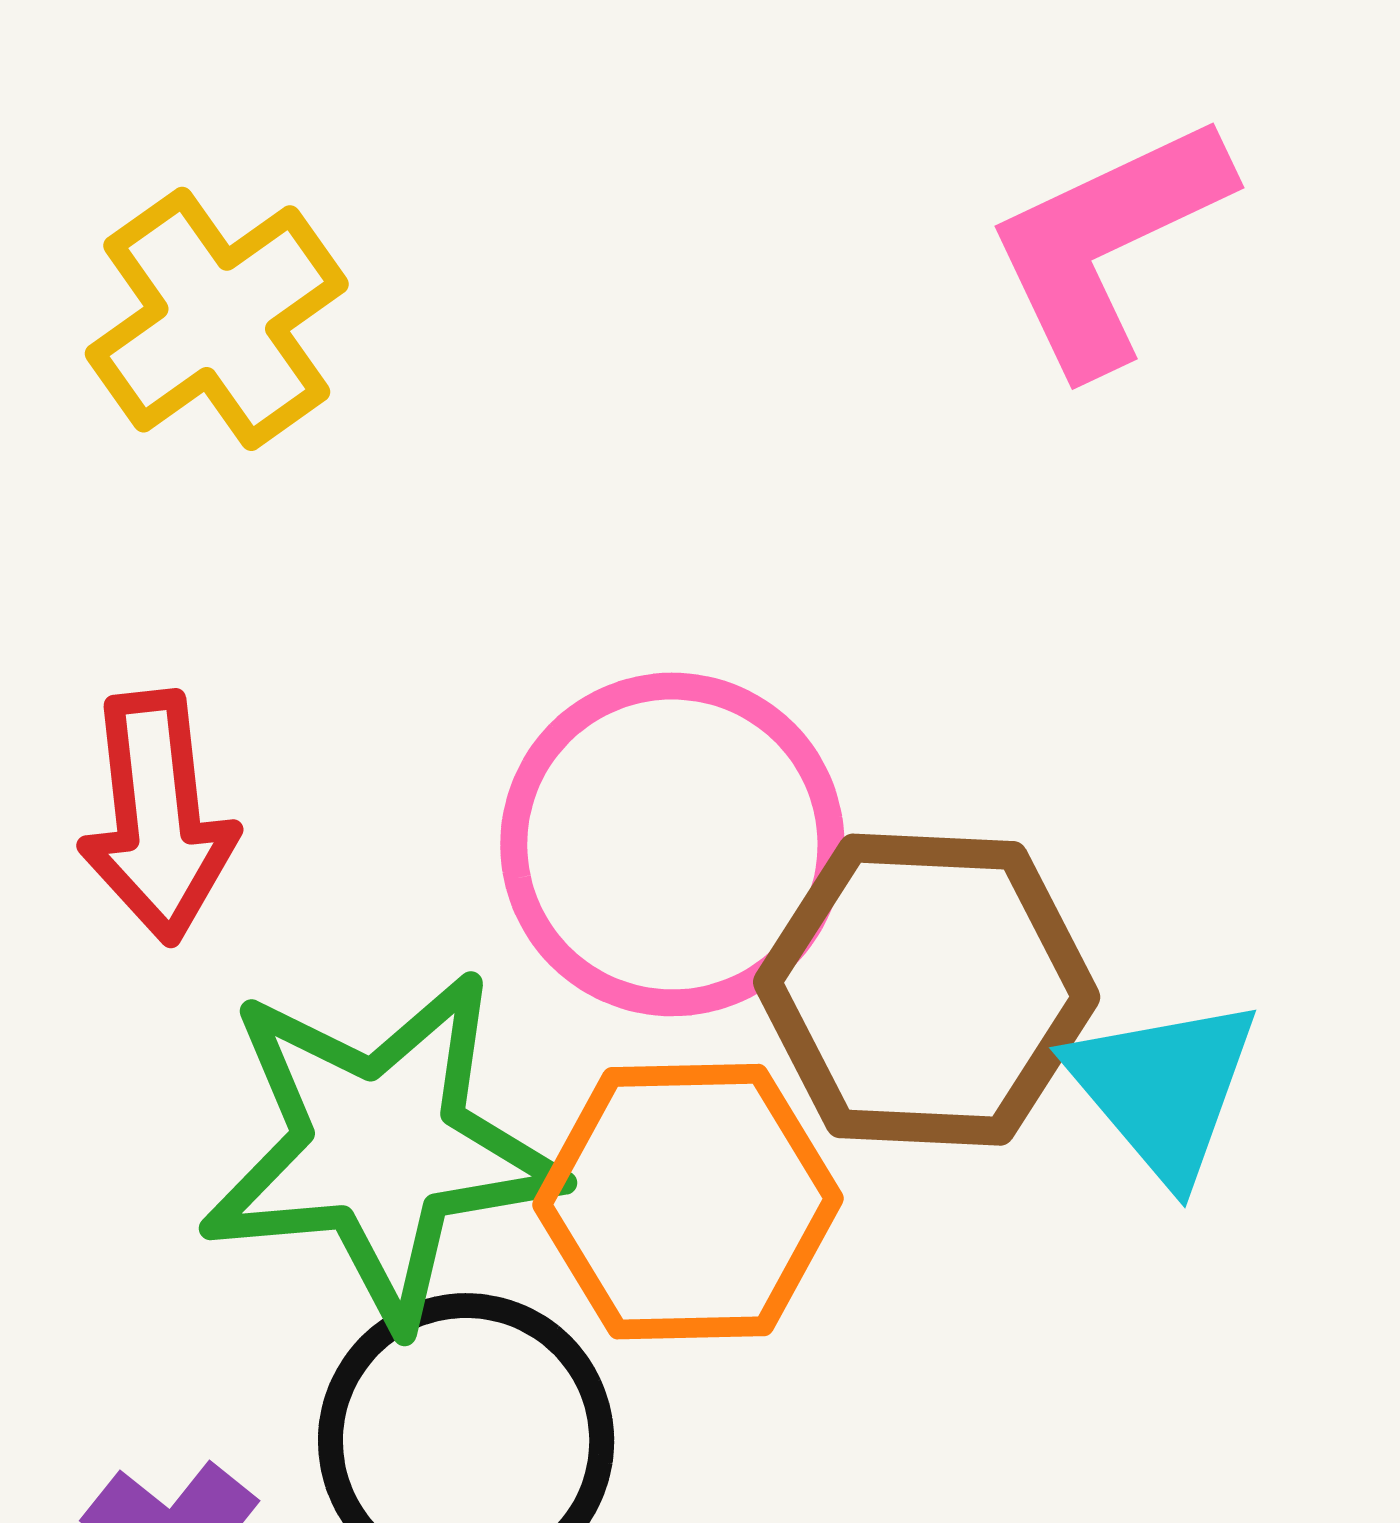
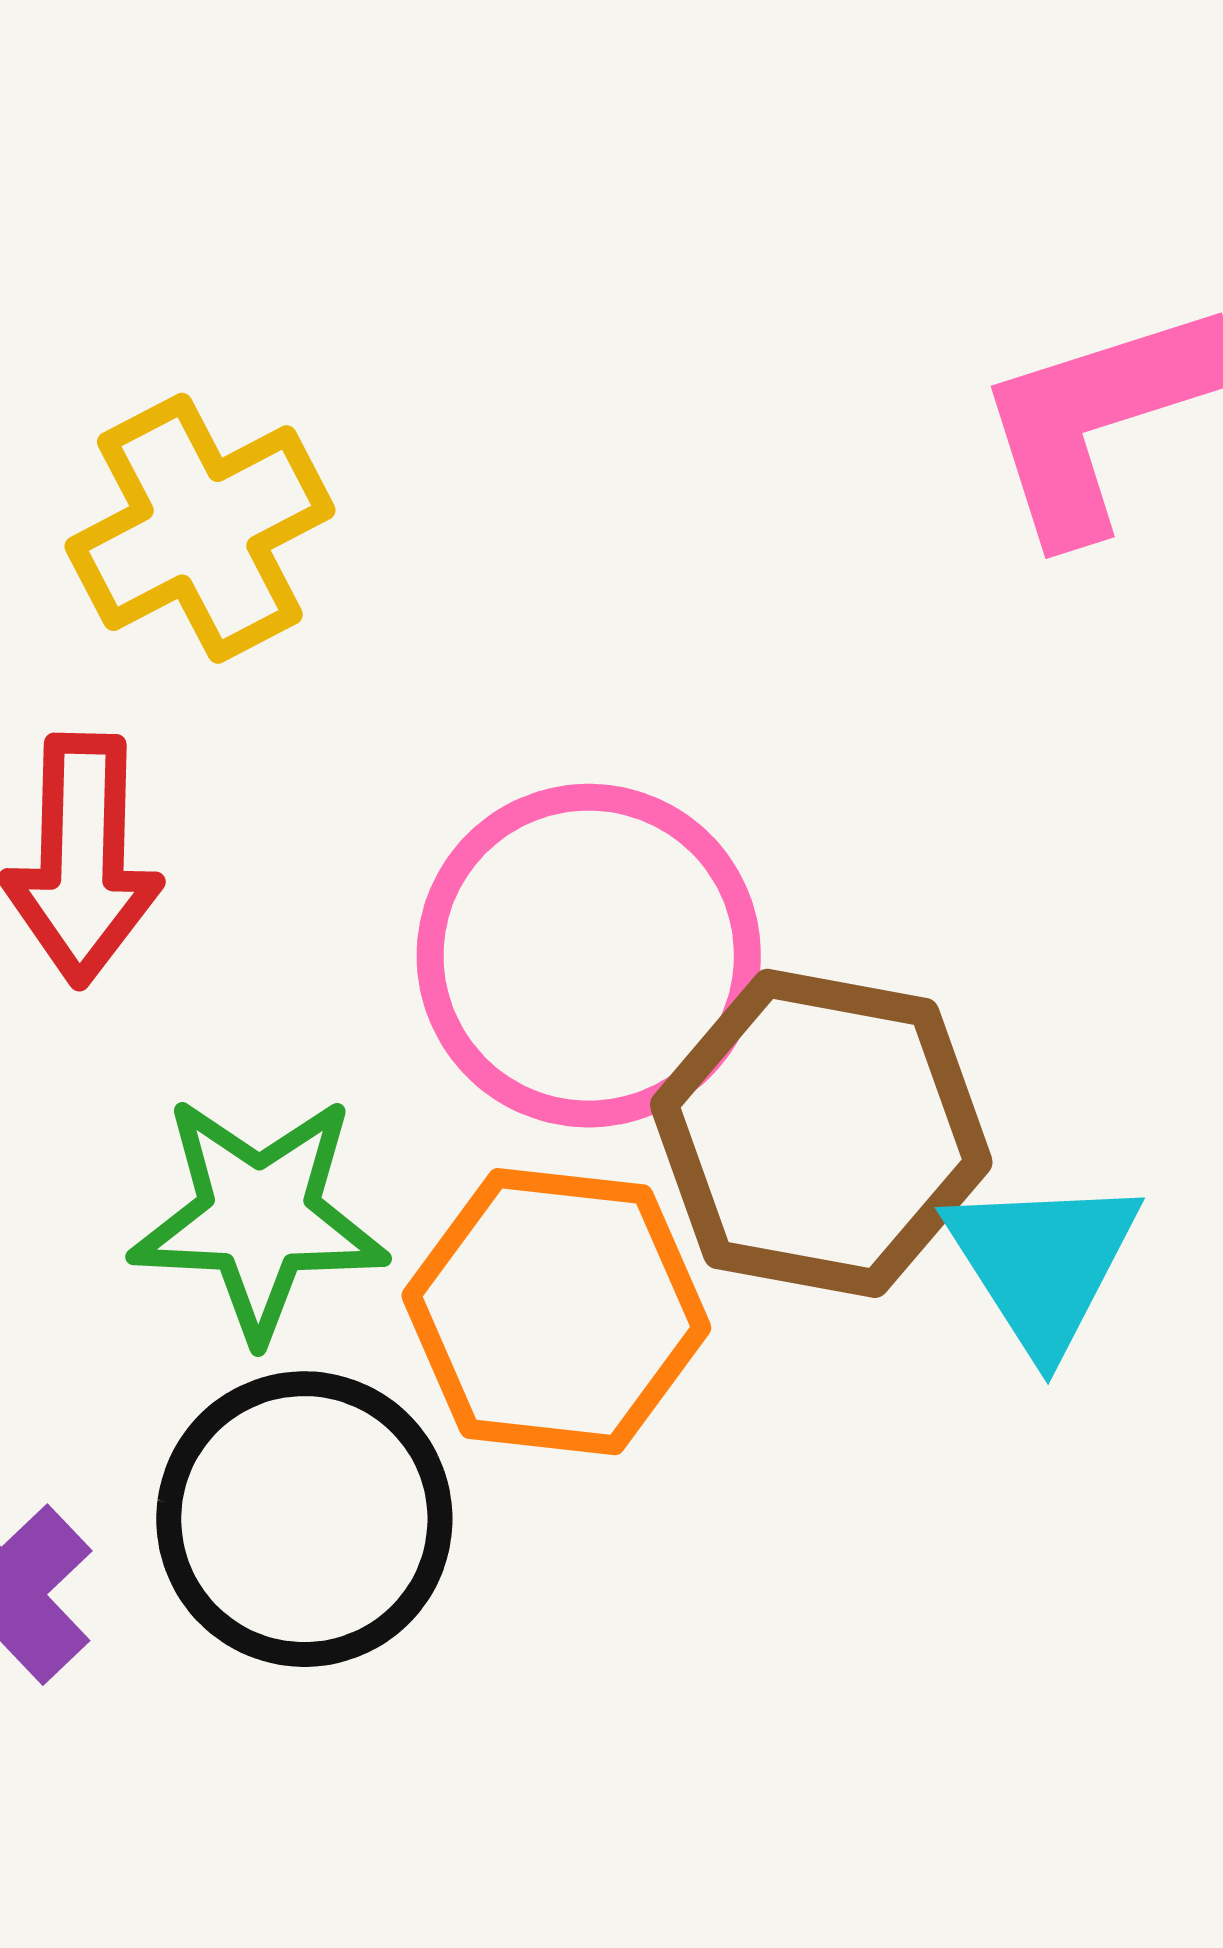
yellow cross: (217, 319) -> (200, 528), moved
green star: (381, 1148) -> (259, 1217), size x0.7

